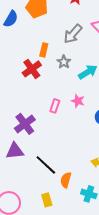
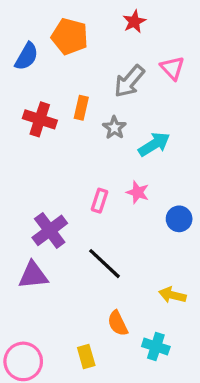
red cross: (32, 69) -> (40, 119), moved, turned -36
black line: (46, 165) -> (104, 264), moved
orange semicircle: (66, 180) -> (118, 323), turned -42

